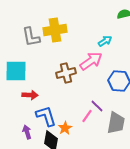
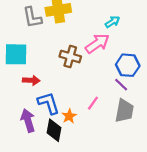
brown cross: (66, 73) -> (70, 57), turned 30
purple line: (97, 106) -> (121, 85), moved
purple arrow: (27, 132) -> (28, 120), size x1.5

